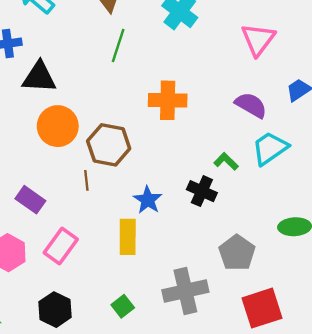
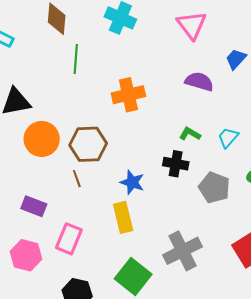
cyan trapezoid: (270, 148) -> (228, 138), moved, size x0.7
gray pentagon: (237, 253) -> (214, 188), moved
green square: (123, 306) -> (133, 277), size x1.8

